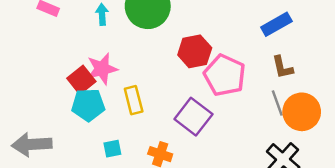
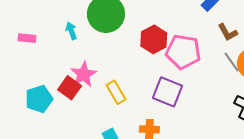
cyan pentagon: (88, 105) -> (39, 99), moved

